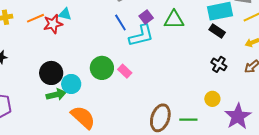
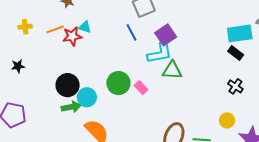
purple square: (146, 17) -> (166, 35), size x1.5
green triangle: (174, 20) -> (172, 70), moved
blue line: (120, 23) -> (132, 32), moved

